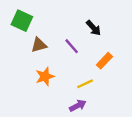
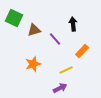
black arrow: (94, 28) -> (73, 24), turned -144
brown triangle: (39, 45) -> (34, 30), moved

